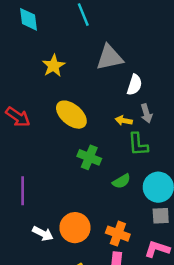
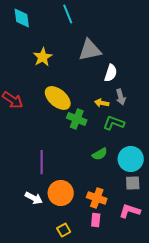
green L-shape: (138, 144) -> (114, 123), turned 115
green cross: (89, 157) -> (77, 119), moved
purple line: (23, 191) -> (42, 162), moved

